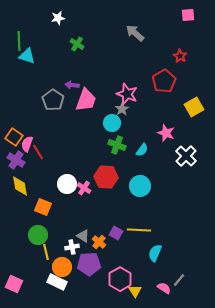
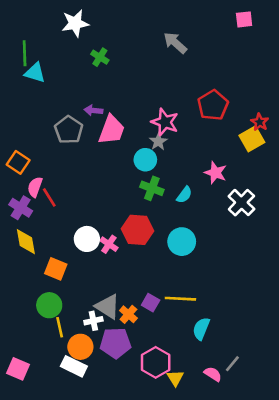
white star: (58, 18) -> (75, 23), size x1.5
red star: (180, 56) -> (260, 122), moved
orange square: (14, 137) -> (18, 162), moved
gray triangle: (83, 236) -> (108, 307), size x1.5

